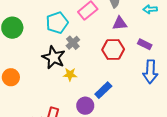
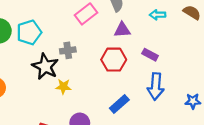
cyan pentagon: (57, 23) -> (29, 32), moved
gray cross: (73, 43) -> (68, 50), turned 32
blue rectangle: (103, 90) -> (119, 104), moved

